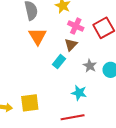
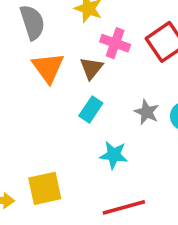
brown triangle: (71, 45) -> (91, 68), moved
cyan star: (79, 93) -> (114, 155), moved

